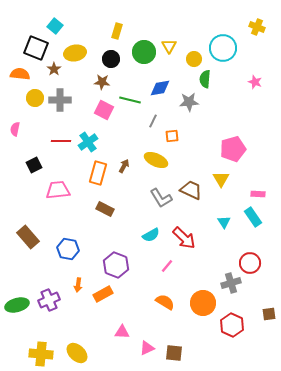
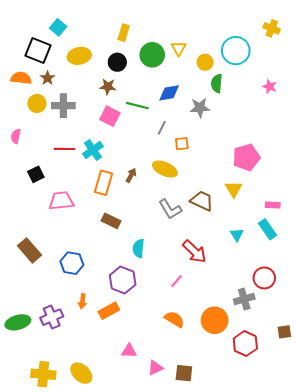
brown star: (54, 69) -> (48, 78), moved
cyan semicircle: (151, 235) -> (138, 248), moved, turned 126

